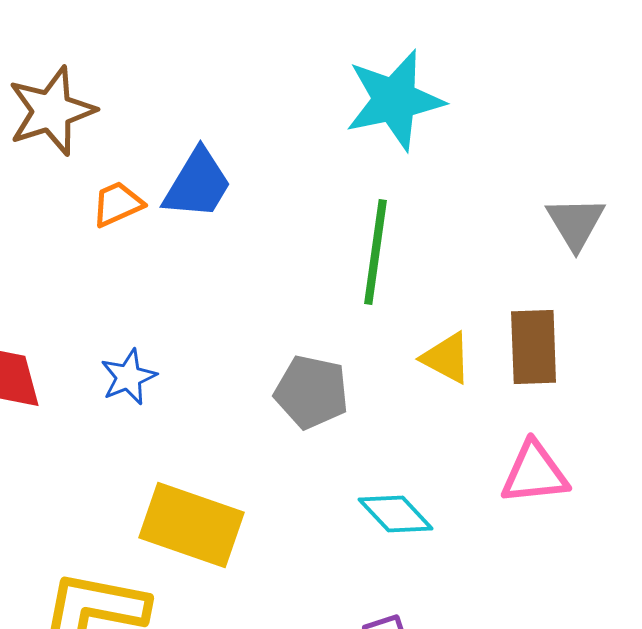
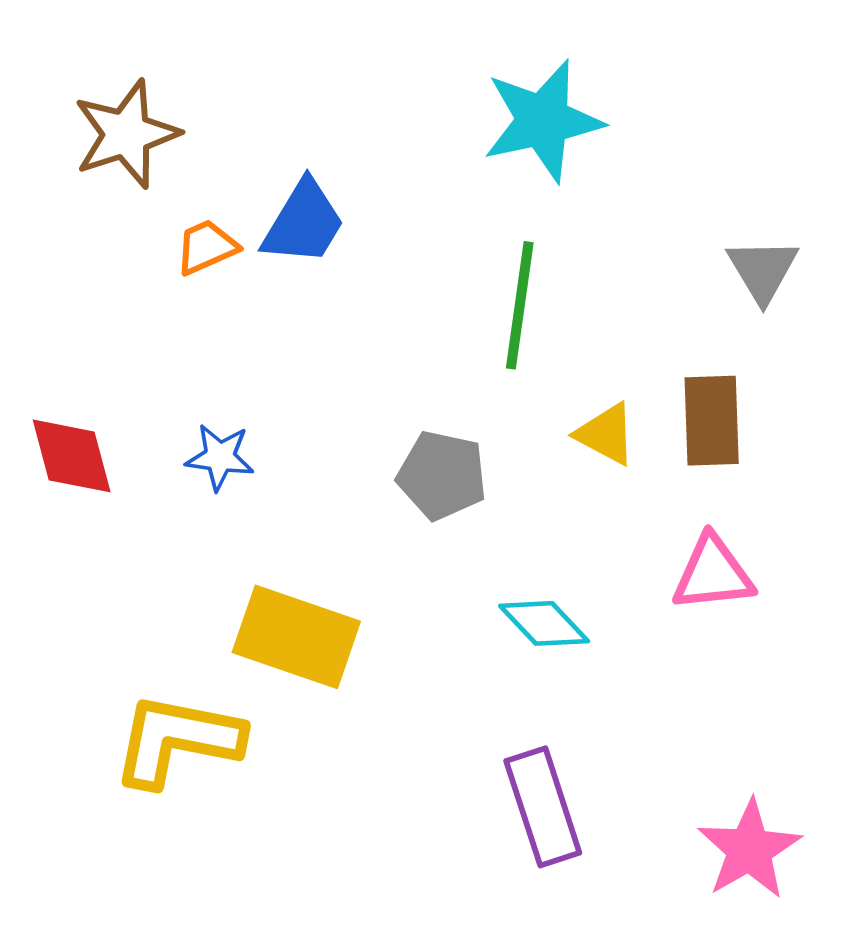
blue star: (129, 377) -> (220, 457), turned 30

